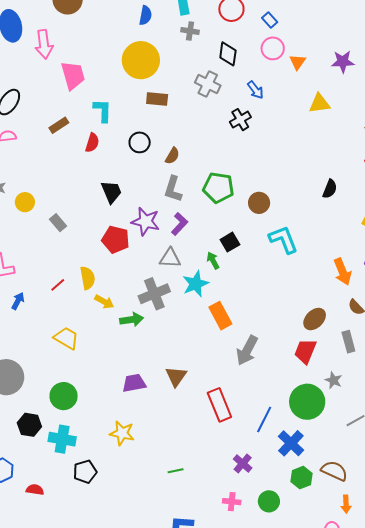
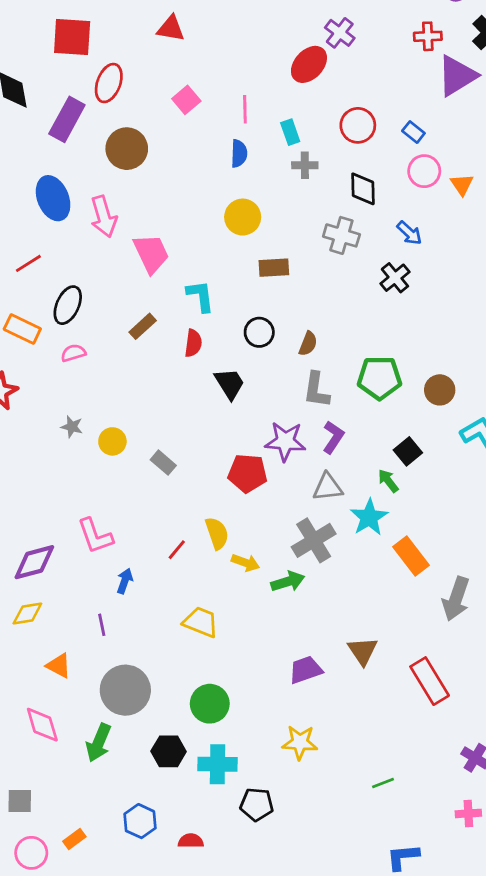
yellow circle: (141, 60) -> (243, 217), size x0.7
black trapezoid: (111, 192) -> (230, 384), moved
black pentagon: (85, 472) -> (257, 804), turned 30

